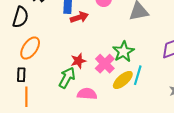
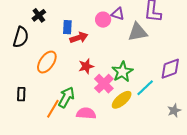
orange ellipse: (30, 48) -> (47, 62), moved
red star: (78, 61) -> (86, 66), moved
cyan line: (138, 75) -> (145, 88), moved, turned 30
orange line: (26, 97) -> (53, 109), moved, turned 30

